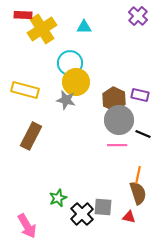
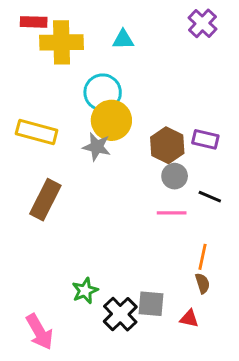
yellow cross: (42, 29) -> (61, 42), turned 32
gray circle: (119, 120) -> (175, 176), size x0.6
brown semicircle: (138, 193) -> (202, 283), size x0.6

